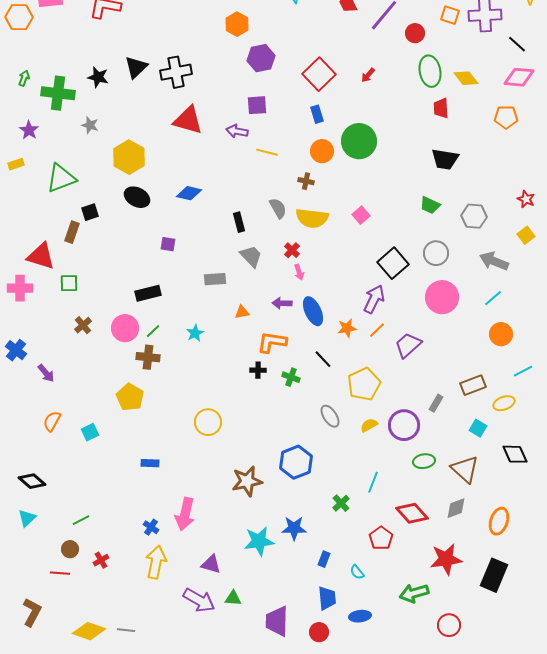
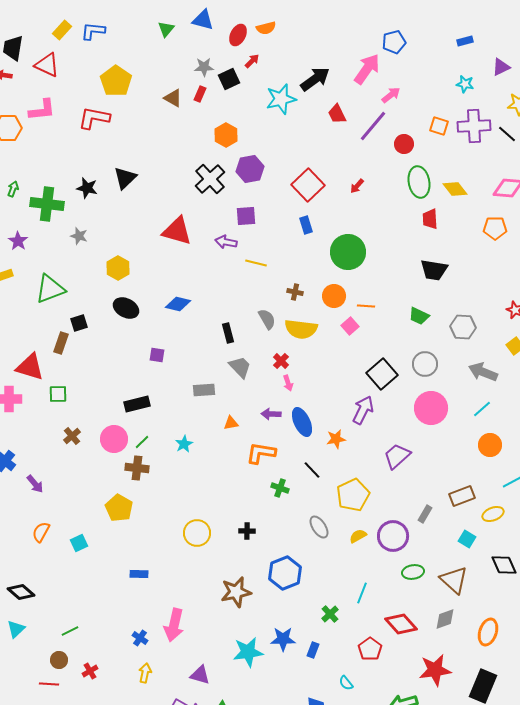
black line: (517, 44) -> (507, 134), moved
black cross: (176, 72) -> (210, 179), moved, turned -32
orange circle: (322, 151) -> (334, 296), moved
yellow hexagon: (129, 157) -> (118, 268), size x0.7
orange line: (377, 330) -> (366, 306), moved, turned 48
black cross: (258, 370) -> (247, 531), moved
blue rectangle: (324, 559) -> (313, 650), moved
yellow arrow: (156, 562) -> (145, 673), size x0.6

